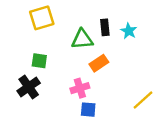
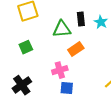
green square: (39, 61) -> (26, 47), turned -32
black cross: (29, 87) -> (22, 85), moved

